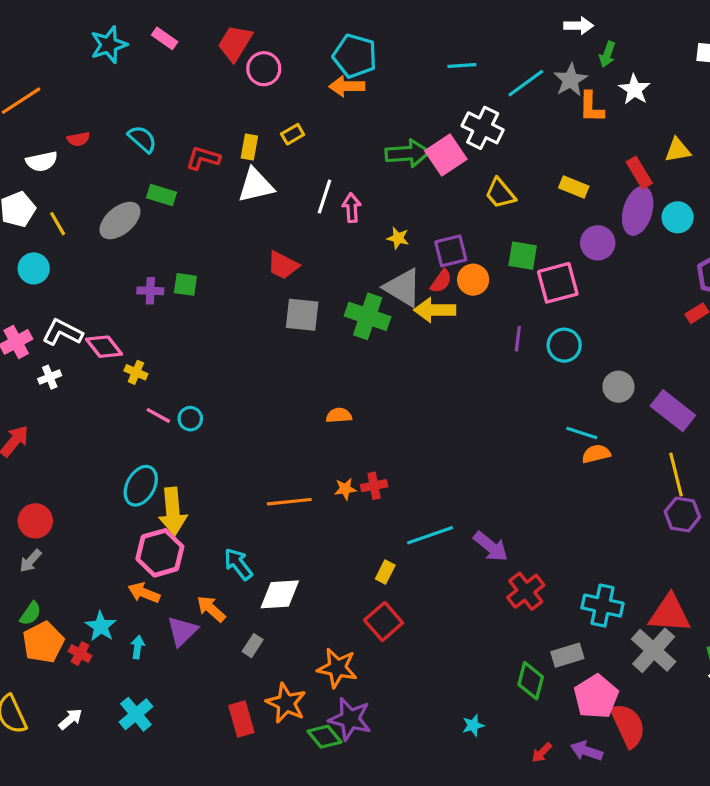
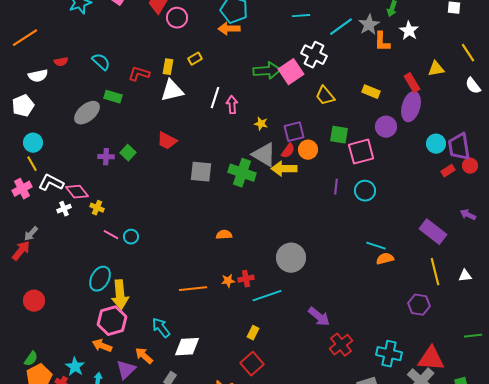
cyan circle: (678, 217) -> (436, 144), moved
yellow line: (58, 224) -> (32, 164), moved
red trapezoid: (283, 265) -> (167, 141), moved
green square: (185, 284) -> (128, 153), turned 35
white cross: (50, 377) -> (64, 209), moved
gray circle: (618, 387) -> (291, 258), moved, size x1.5
purple hexagon: (682, 514) -> (419, 305), moved
cyan line: (430, 535) -> (267, 296), moved
gray arrow: (30, 561) -> (31, 234), moved

